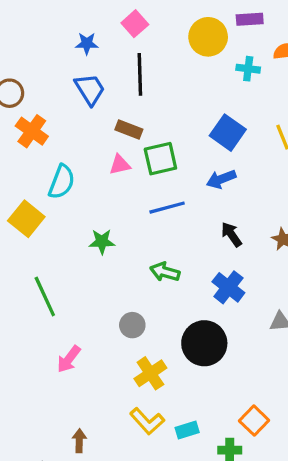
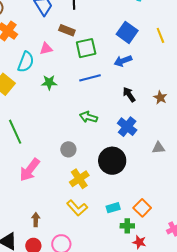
pink triangle: (120, 165) -> (46, 49), moved
green star: (102, 242) -> (49, 82), moved
pink arrow: (69, 359) -> (30, 170), size x1.4
cyan rectangle: (187, 430) -> (113, 208), moved

